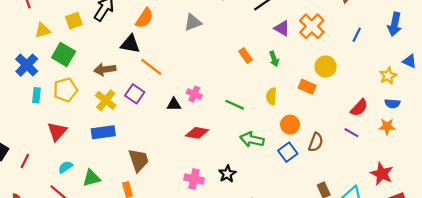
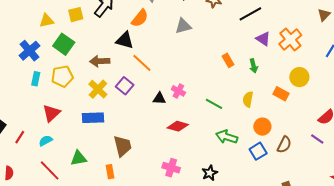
cyan semicircle: (65, 167) -> (46, 141), moved
black star: (227, 174) -> (210, 173), moved

